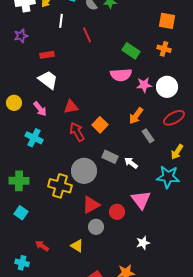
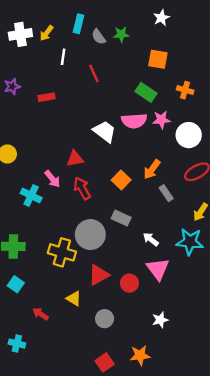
orange square: (167, 21) -> (158, 59), moved
purple star: (21, 36) -> (12, 86), moved
white trapezoid: (48, 80) -> (105, 131), moved
pink star: (144, 85) -> (161, 120), moved
pink arrow: (40, 109) -> (52, 179), moved
orange square: (100, 125) -> (121, 180), moved
white arrow: (131, 163) -> (151, 239), moved
gray circle: (96, 227) -> (105, 319), moved
red arrow: (42, 246) -> (41, 314), moved
yellow triangle: (77, 246) -> (74, 299), moved

